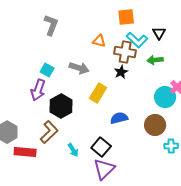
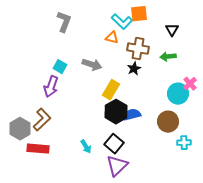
cyan L-shape: (137, 40) -> (122, 22), moved
black hexagon: (61, 106) -> (116, 112), moved
brown L-shape: (49, 132) -> (42, 120), moved

